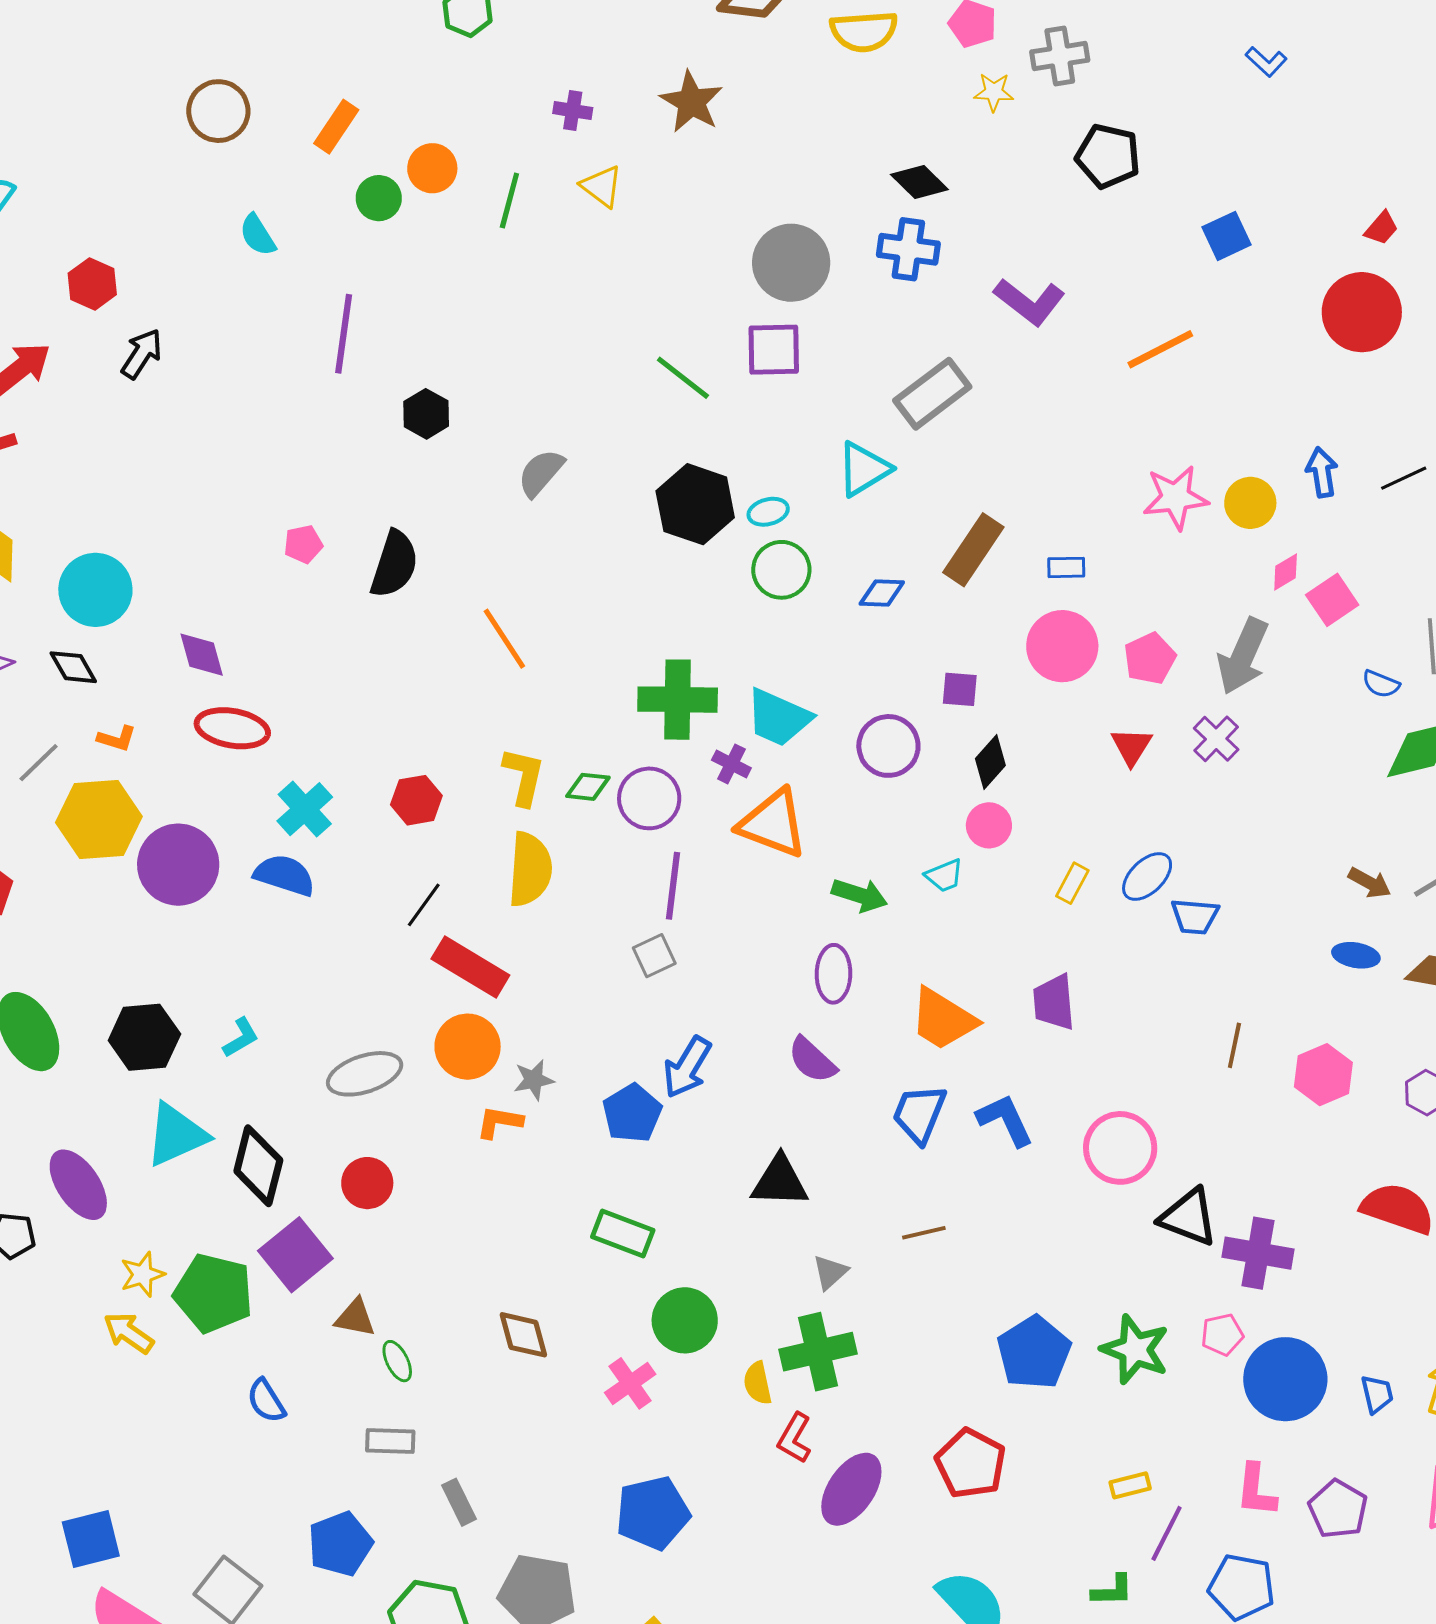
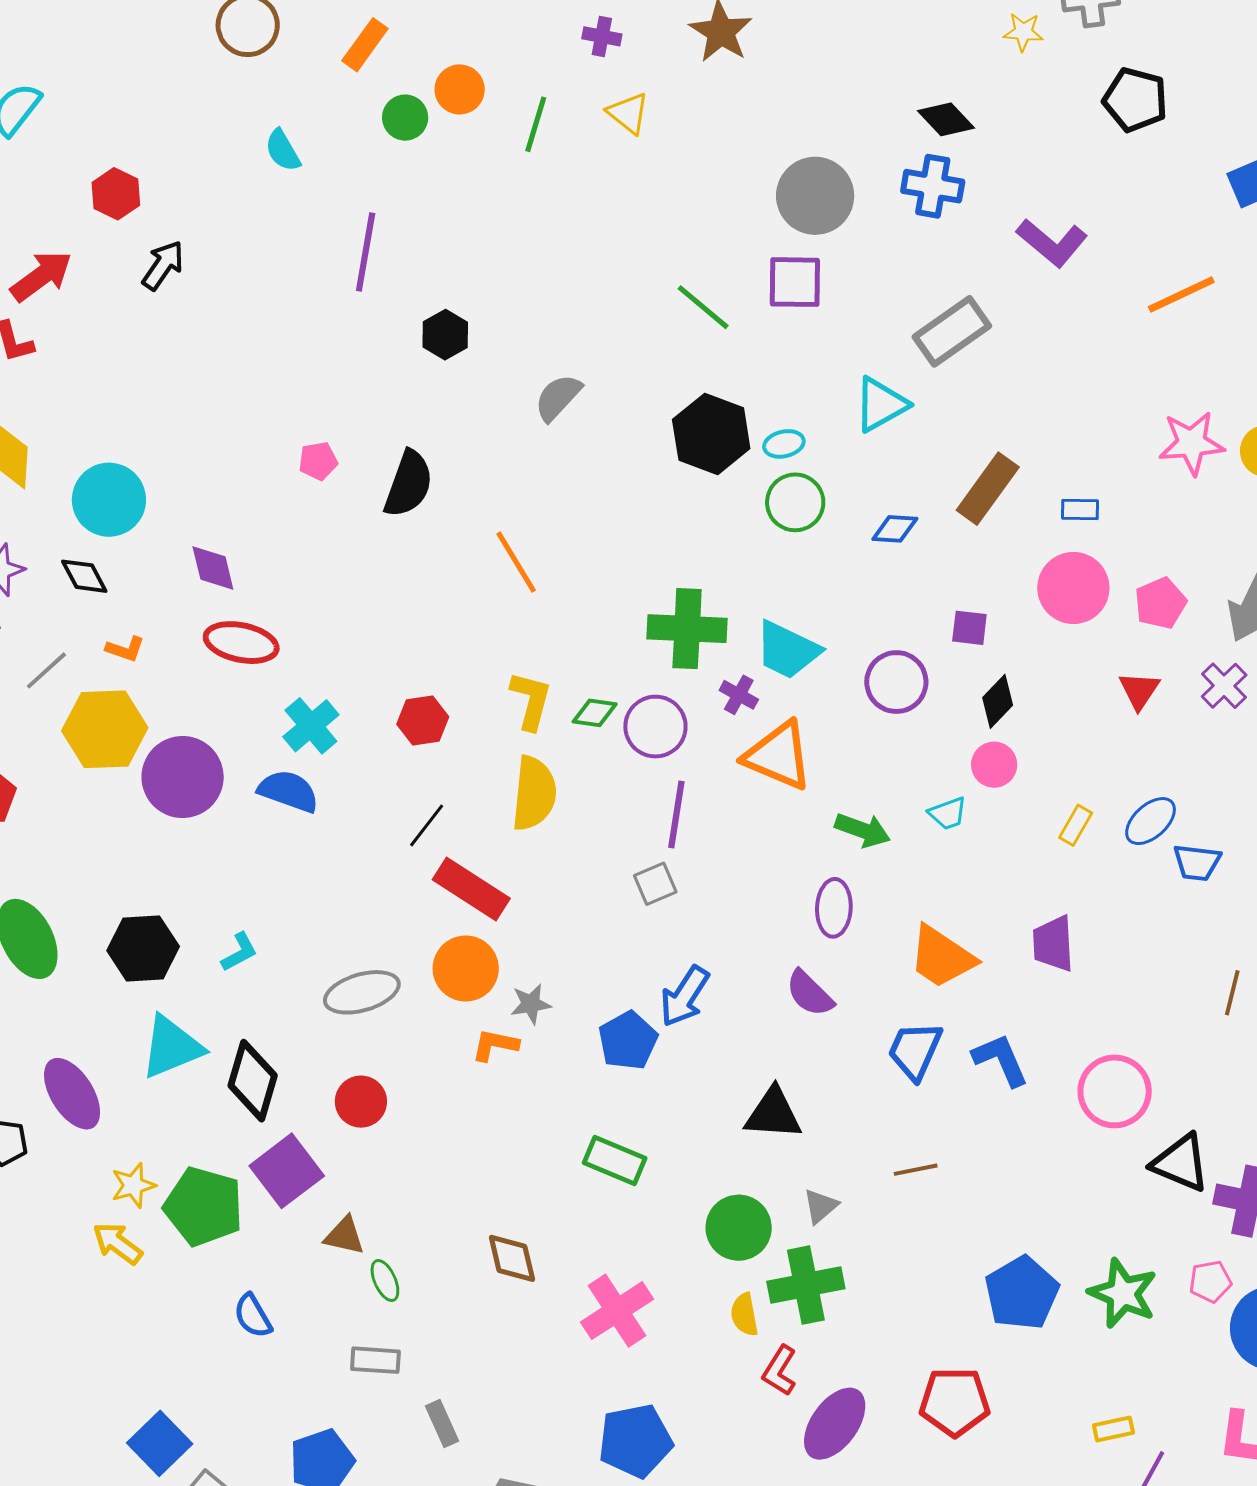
green circle: (685, 1320) -> (739, 1228), moved
pink cross: (630, 1383) -> (617, 1311), size x1.4
red pentagon: (971, 1464) -> (955, 1402), turned -30
blue square: (91, 1539) -> (160, 1443), moved, turned -32

